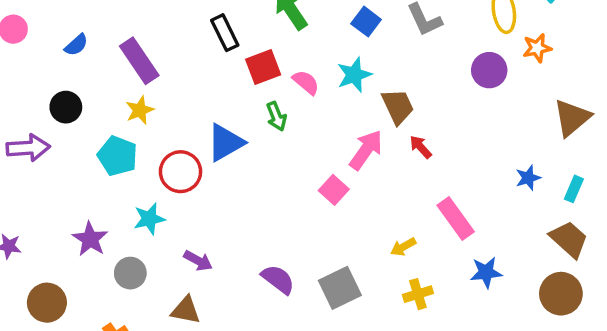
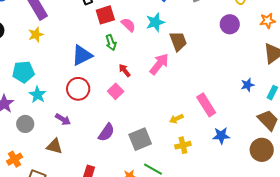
orange star: (537, 48) -> (268, 21), moved
red arrow: (421, 147) -> (125, 70), moved
cyan pentagon: (117, 156) -> (23, 72), moved, turned -30
red circle: (180, 172) -> (78, 89), moved
pink square: (334, 190) -> (116, 91), moved
cyan star: (149, 219) -> (38, 95), turned -30
purple semicircle: (278, 279) -> (106, 132), turned 84

